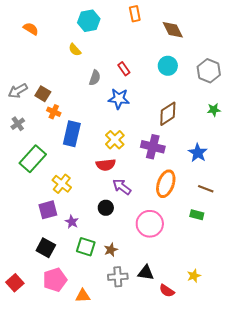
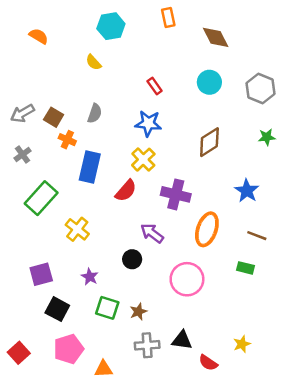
gray semicircle: (95, 78) -> (95, 113), moved
yellow cross: (115, 140) -> (143, 160), moved
purple cross: (153, 147) -> (176, 194), moved
red semicircle: (106, 165) -> (126, 191), moved, turned -42
purple square: (48, 210) -> (41, 274), moved

